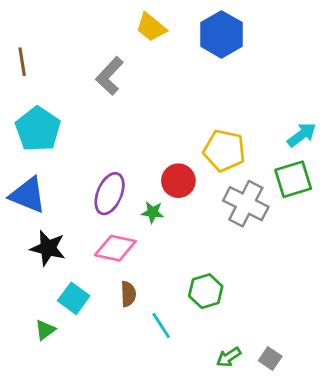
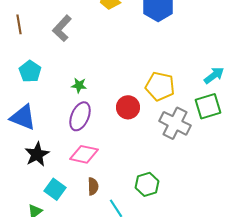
gray L-shape: (110, 76) -> (62, 28), moved
cyan pentagon: (38, 129) -> (30, 71), size x0.7
green star: (153, 212) -> (79, 85), moved
black star: (48, 248) -> (37, 154), turned 30

